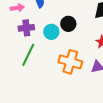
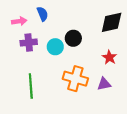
green line: (28, 55) -> (31, 86), moved, turned -30

